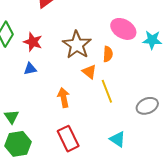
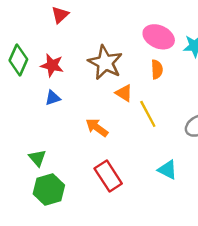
orange semicircle: (108, 54) -> (157, 69), moved
orange arrow: (64, 98) -> (97, 128), turned -36

